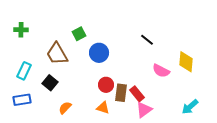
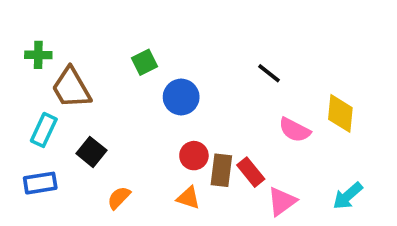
brown trapezoid: (57, 54) -> (71, 88), moved
pink triangle: (144, 110) -> (282, 201), moved

